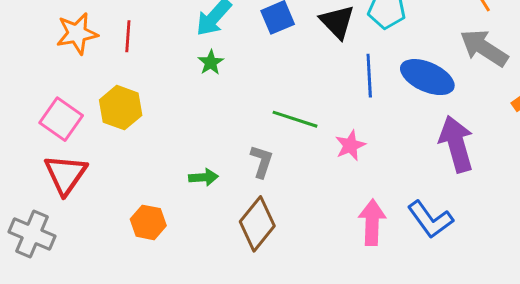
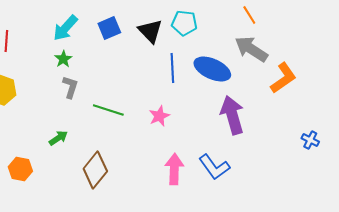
green line: (295, 119) -> (108, 110), moved
gray L-shape: (262, 161) -> (70, 87), moved
green arrow: (203, 177) -> (58, 138), turned -30

